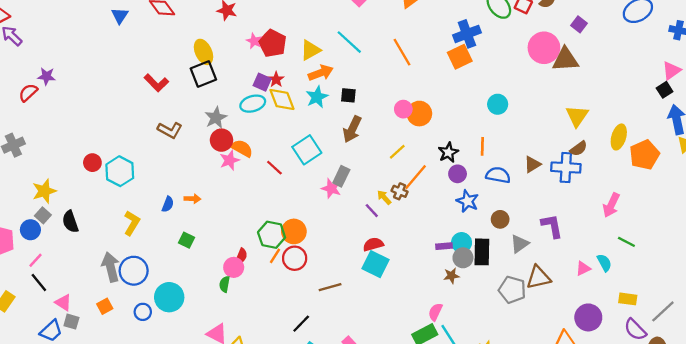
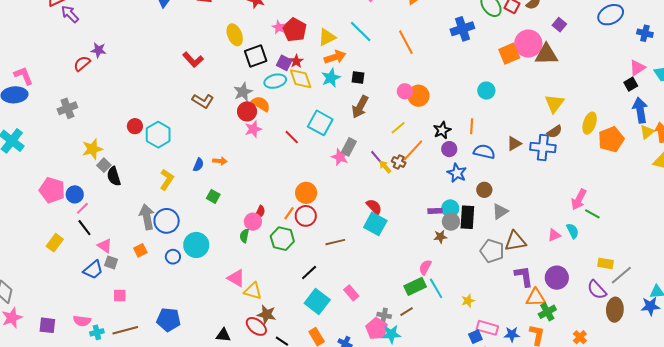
orange square: (460, 57) -> (509, 54), moved
black square: (203, 74) -> (256, 56), moved
orange semicircle: (242, 148) -> (261, 104), moved
cyan square: (307, 150) -> (320, 123), turned -30
pink arrow: (611, 205) -> (579, 199), moved
purple line: (372, 211) -> (376, 157), moved
gray square: (43, 215) -> (104, 165), moved
purple L-shape: (552, 226) -> (524, 276), moved
blue circle: (30, 230) -> (75, 194), moved
green hexagon: (272, 235) -> (282, 239), moved
red semicircle: (373, 244) -> (374, 207), turned 60
yellow rectangle: (628, 299) -> (605, 263), moved

